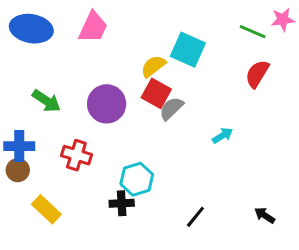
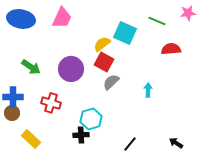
green line: (253, 32) -> (157, 21), moved
red semicircle: (257, 74) -> (171, 49), turned 54
gray semicircle: (171, 108) -> (111, 82), moved
cyan arrow: (223, 136) -> (148, 90), turned -56

